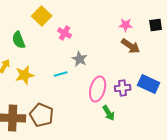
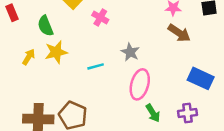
gray star: (80, 59) -> (130, 52), moved
yellow star: (25, 75) -> (56, 52), moved
purple cross: (123, 88) -> (188, 113), moved

